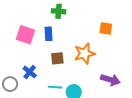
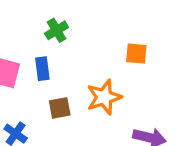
green cross: (59, 11) -> (57, 30), turned -32

